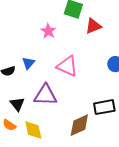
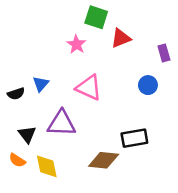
pink star: (48, 31) -> (76, 44), moved
brown diamond: (79, 125) -> (104, 160), turned 30

